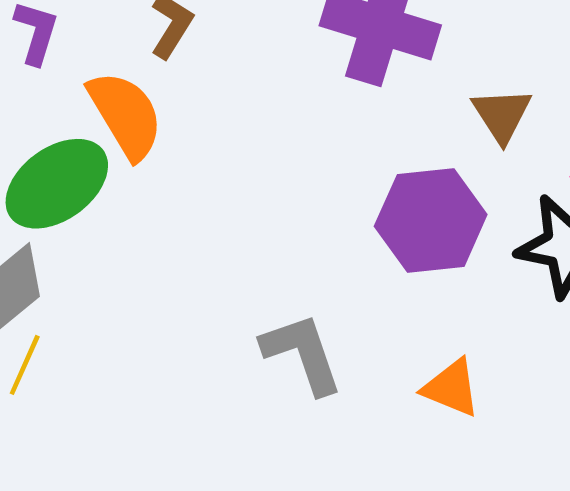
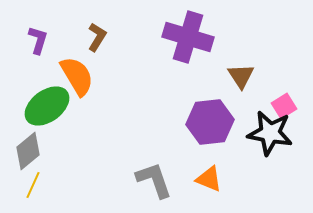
orange triangle: (451, 388) -> (209, 179), moved

